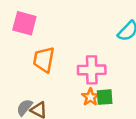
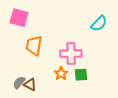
orange star: (90, 97) -> (61, 74), moved

